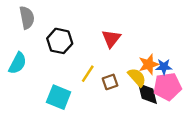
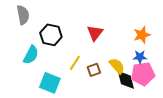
cyan semicircle: (18, 63) -> (31, 55), moved
orange star: (149, 64) -> (142, 35), moved

